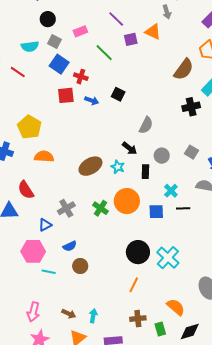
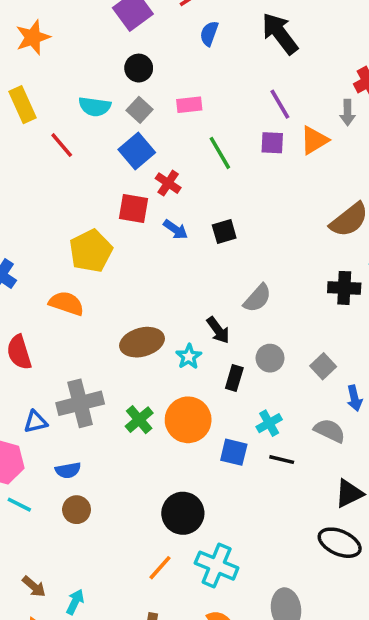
purple line: (116, 19) -> (280, 104), moved
orange triangle: (153, 32) -> (314, 140), turned 48
black square: (118, 94) -> (224, 231), turned 32
yellow pentagon: (29, 127) -> (91, 251), moved
gray cross: (66, 208) -> (80, 403), size x1.4
cyan cross: (168, 258) -> (217, 566), moved, turned -35

